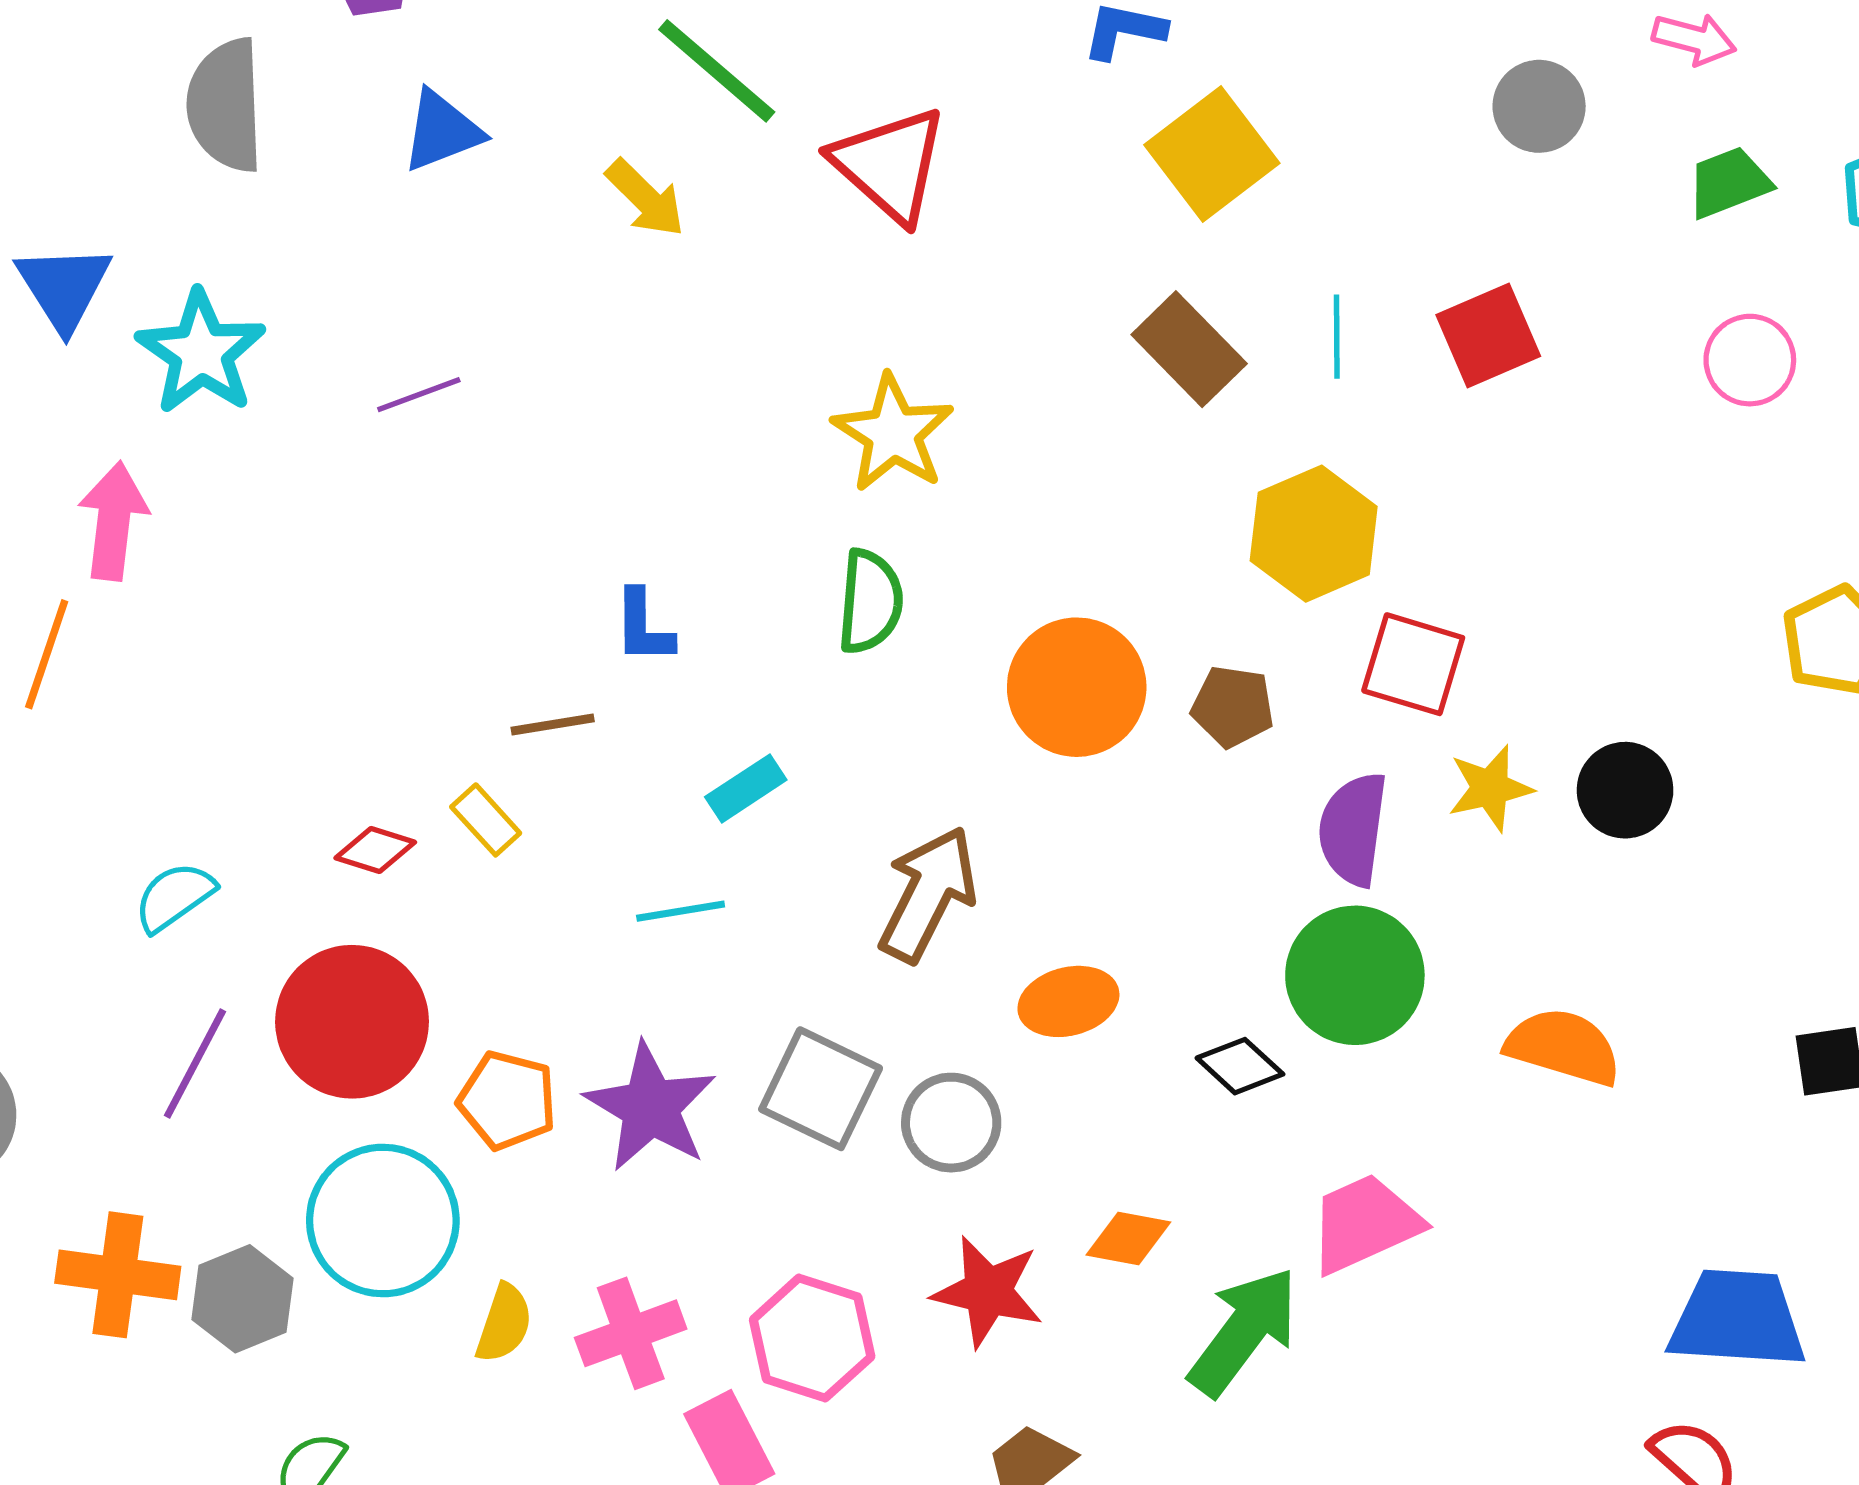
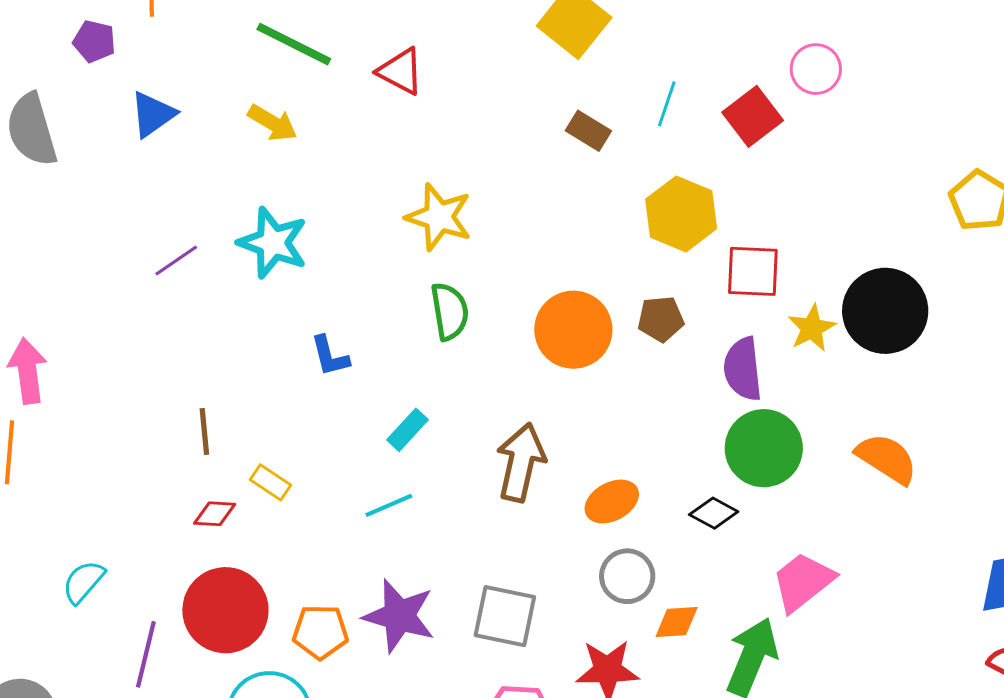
red triangle: (890, 164) -> (400, 71), size x0.7
red square: (1488, 336) -> (753, 116), moved
cyan line: (1337, 337) -> (667, 104), turned 33
brown rectangle: (1189, 349) -> (588, 131), size x0.7
cyan star: (201, 353) -> (273, 243), moved
pink circle: (1750, 360) -> (816, 69), moved
brown line: (553, 724) -> (204, 431), moved, turned -72
black circle: (1625, 790) -> (885, 311), size x1.6
cyan semicircle: (174, 897) -> (83, 582), moved
orange semicircle: (1563, 1047) -> (887, 459), turned 30
gray square: (821, 1089) -> (505, 616), moved
gray circle: (951, 1123) -> (627, 576), moved

